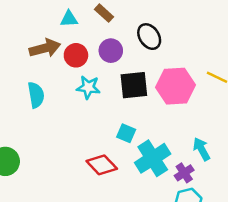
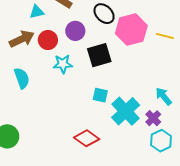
pink hexagon: (175, 86) -> (131, 30), moved
red diamond: (102, 165) -> (87, 138), moved

